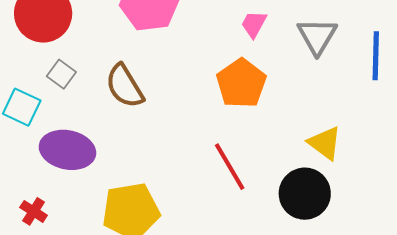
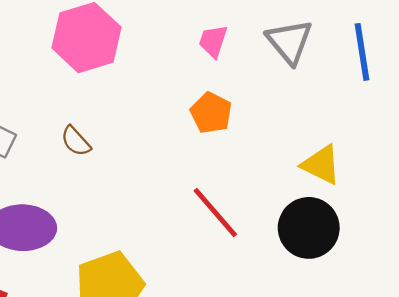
orange pentagon: (241, 83) -> (211, 113), size x0.7
brown semicircle: (125, 86) -> (76, 141), size x0.6

